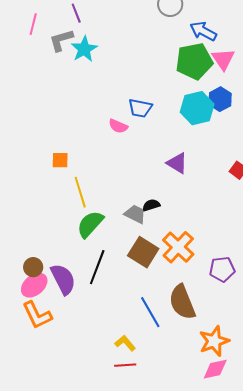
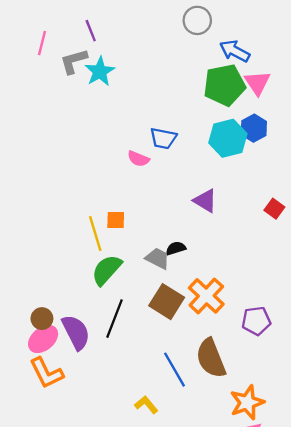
orange square: (60, 160) -> (116, 220), moved

